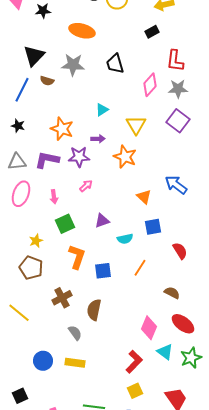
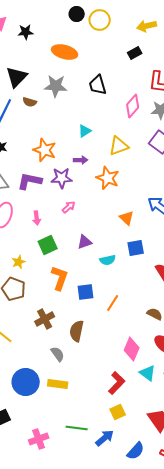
yellow triangle: (136, 125) -> (119, 146), turned 40
orange line: (140, 268) -> (113, 303), moved
blue circle: (43, 361) -> (26, 382), size x1.4

